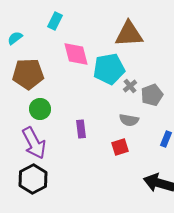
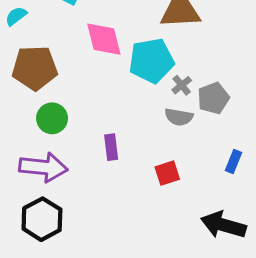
gray semicircle: (129, 120) -> (179, 117), moved
purple arrow: (34, 143) -> (43, 167), turned -56

